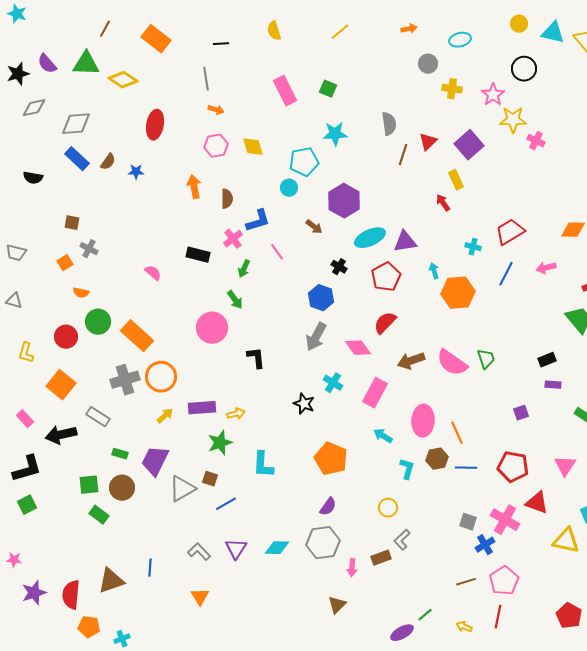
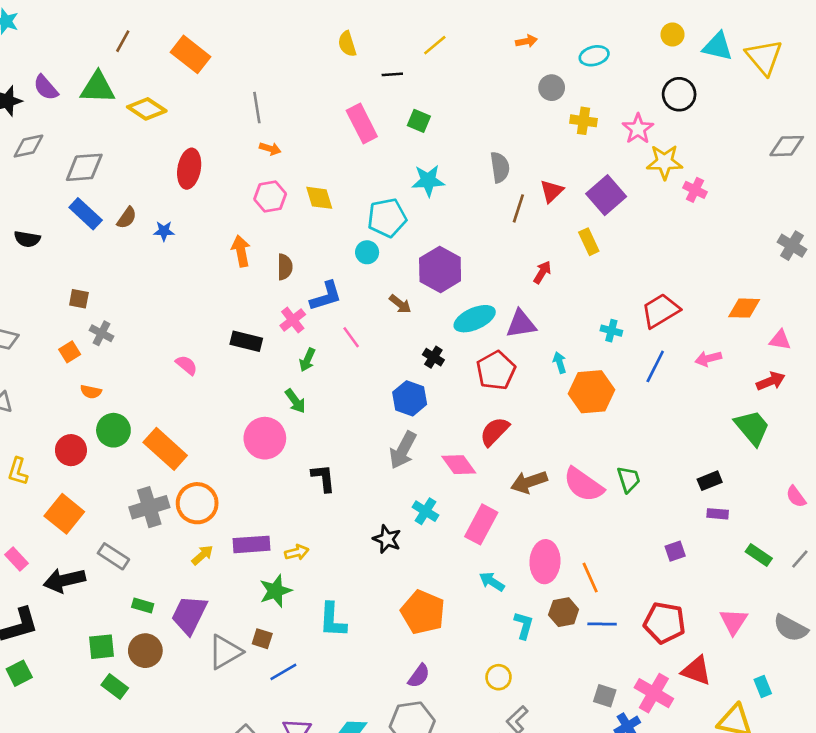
black line: (221, 44) -> (392, 74), moved
red arrow: (443, 203) -> (542, 272), moved, turned 66

